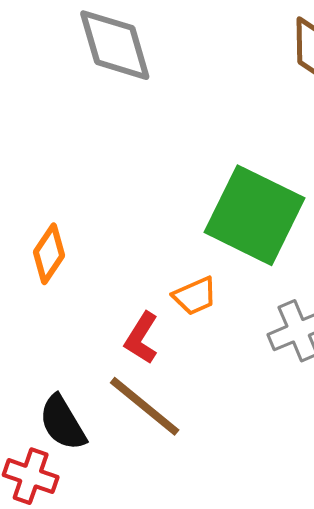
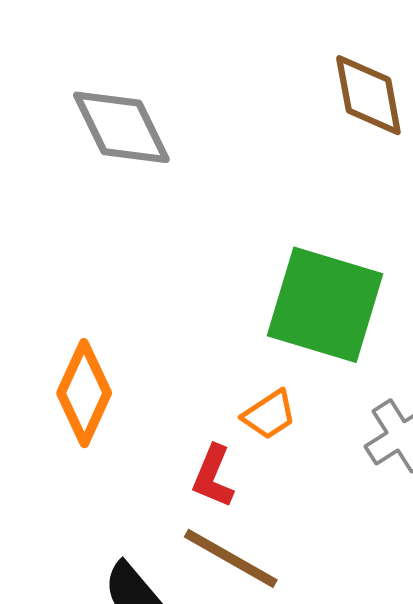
orange diamond: (49, 254) -> (84, 393), size x1.4

